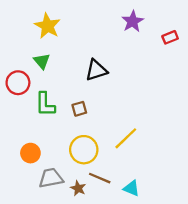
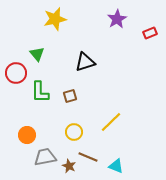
yellow star: (47, 26) -> (55, 19), moved, turned 30
yellow circle: (84, 150) -> (74, 132), size x0.7

